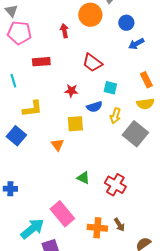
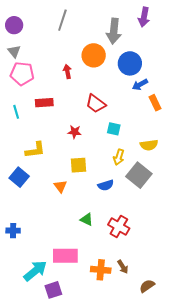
blue circle: (126, 23) -> (130, 63), size x1.5
orange rectangle: (146, 80) -> (155, 103), moved
cyan line: (13, 81) -> (16, 112), moved
blue semicircle: (94, 107) -> (106, 185), moved
pink rectangle: (62, 214) -> (65, 256), turned -50

